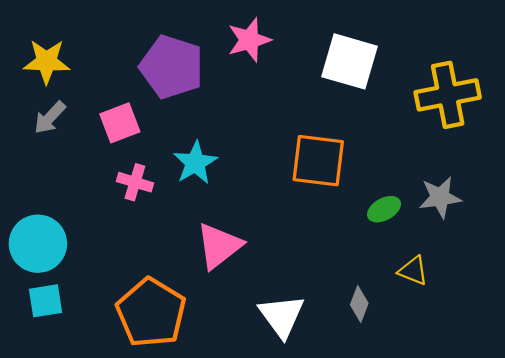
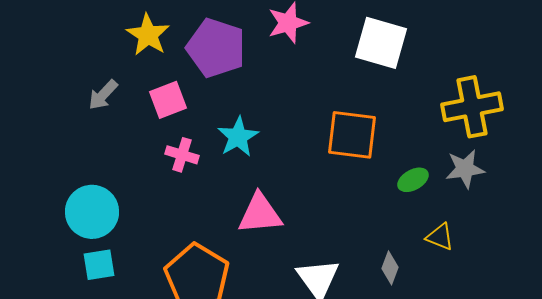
yellow star: (47, 61) -> (148, 35), moved, turned 30
yellow cross: (448, 95) -> (472, 107), moved
pink triangle: (219, 246) -> (260, 214), turned 33

